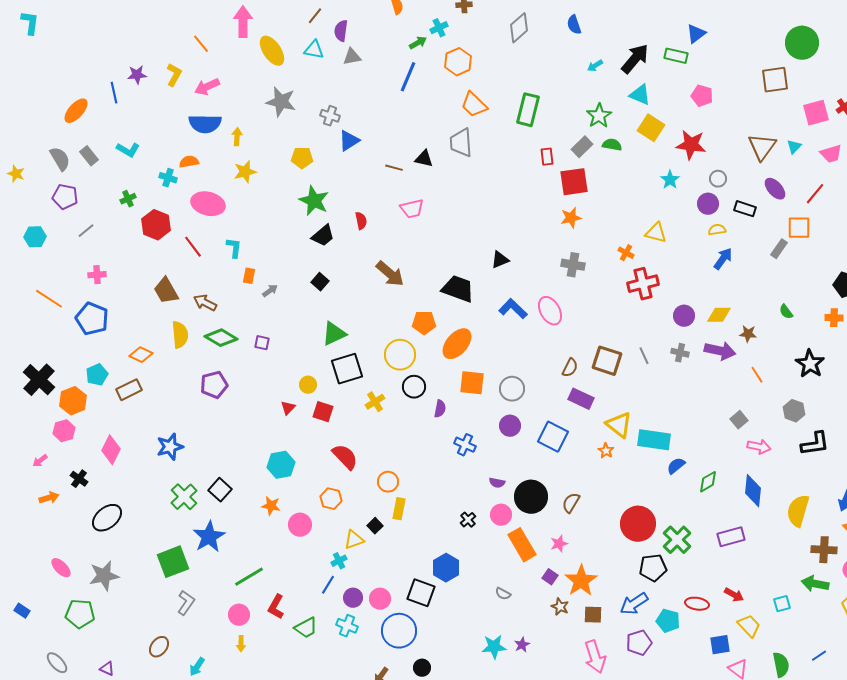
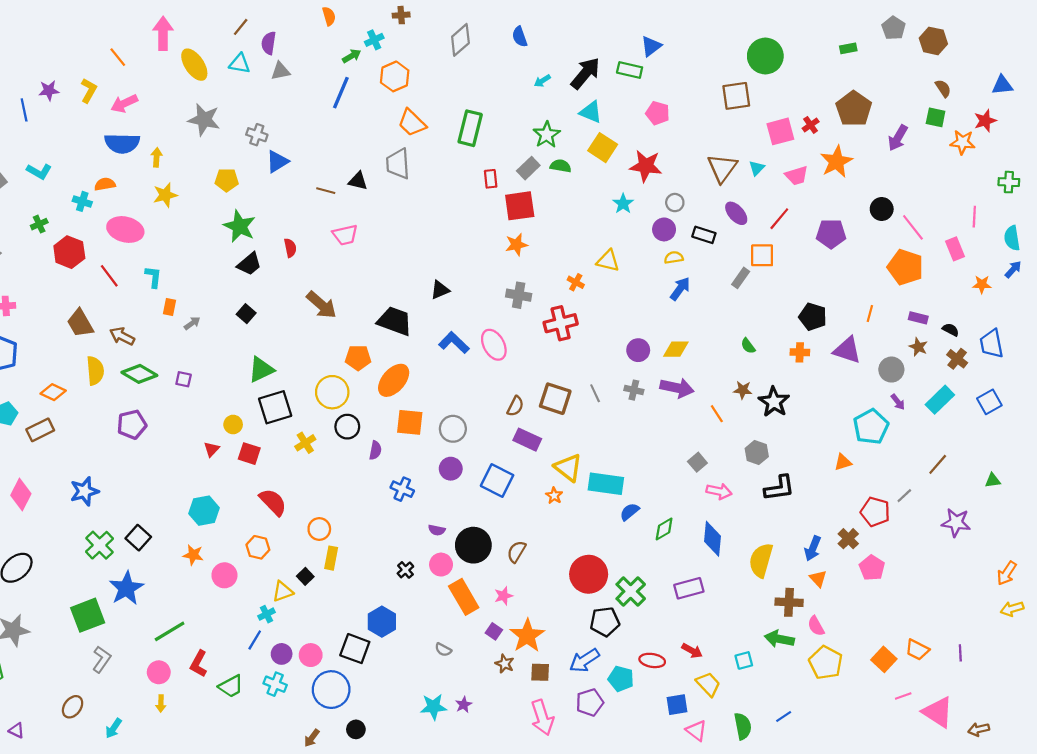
red cross: (643, 284) -> (561, 323), moved
brown star: (748, 334) -> (743, 390), moved

